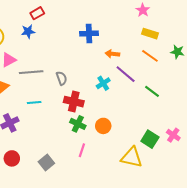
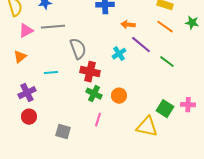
gray line: (31, 72) -> (53, 27), moved
gray semicircle: (62, 78) -> (78, 49), size x1.5
pink cross: (173, 135) -> (188, 105), turned -32
red circle: (12, 158) -> (29, 117), moved
gray square: (46, 162) -> (63, 132), turned -35

